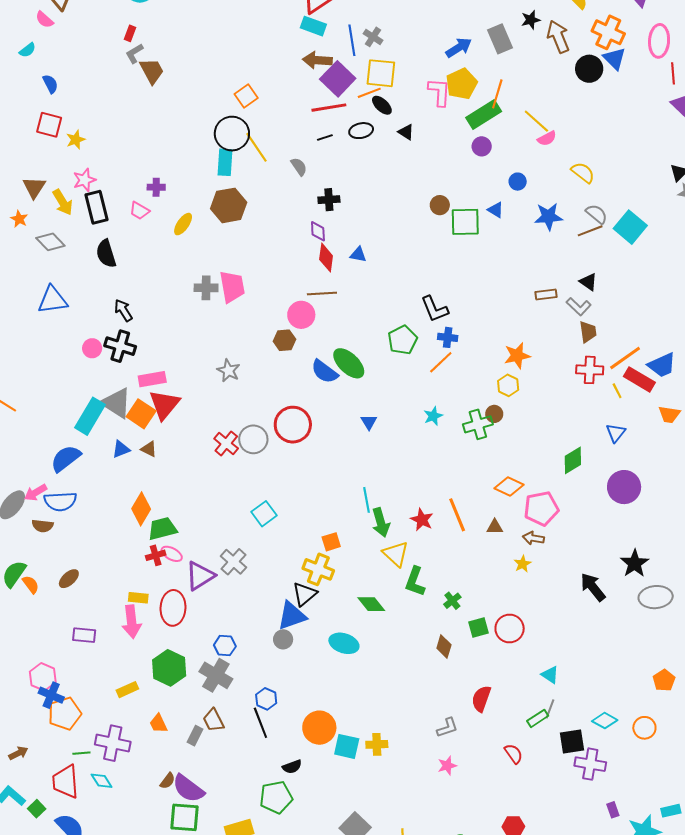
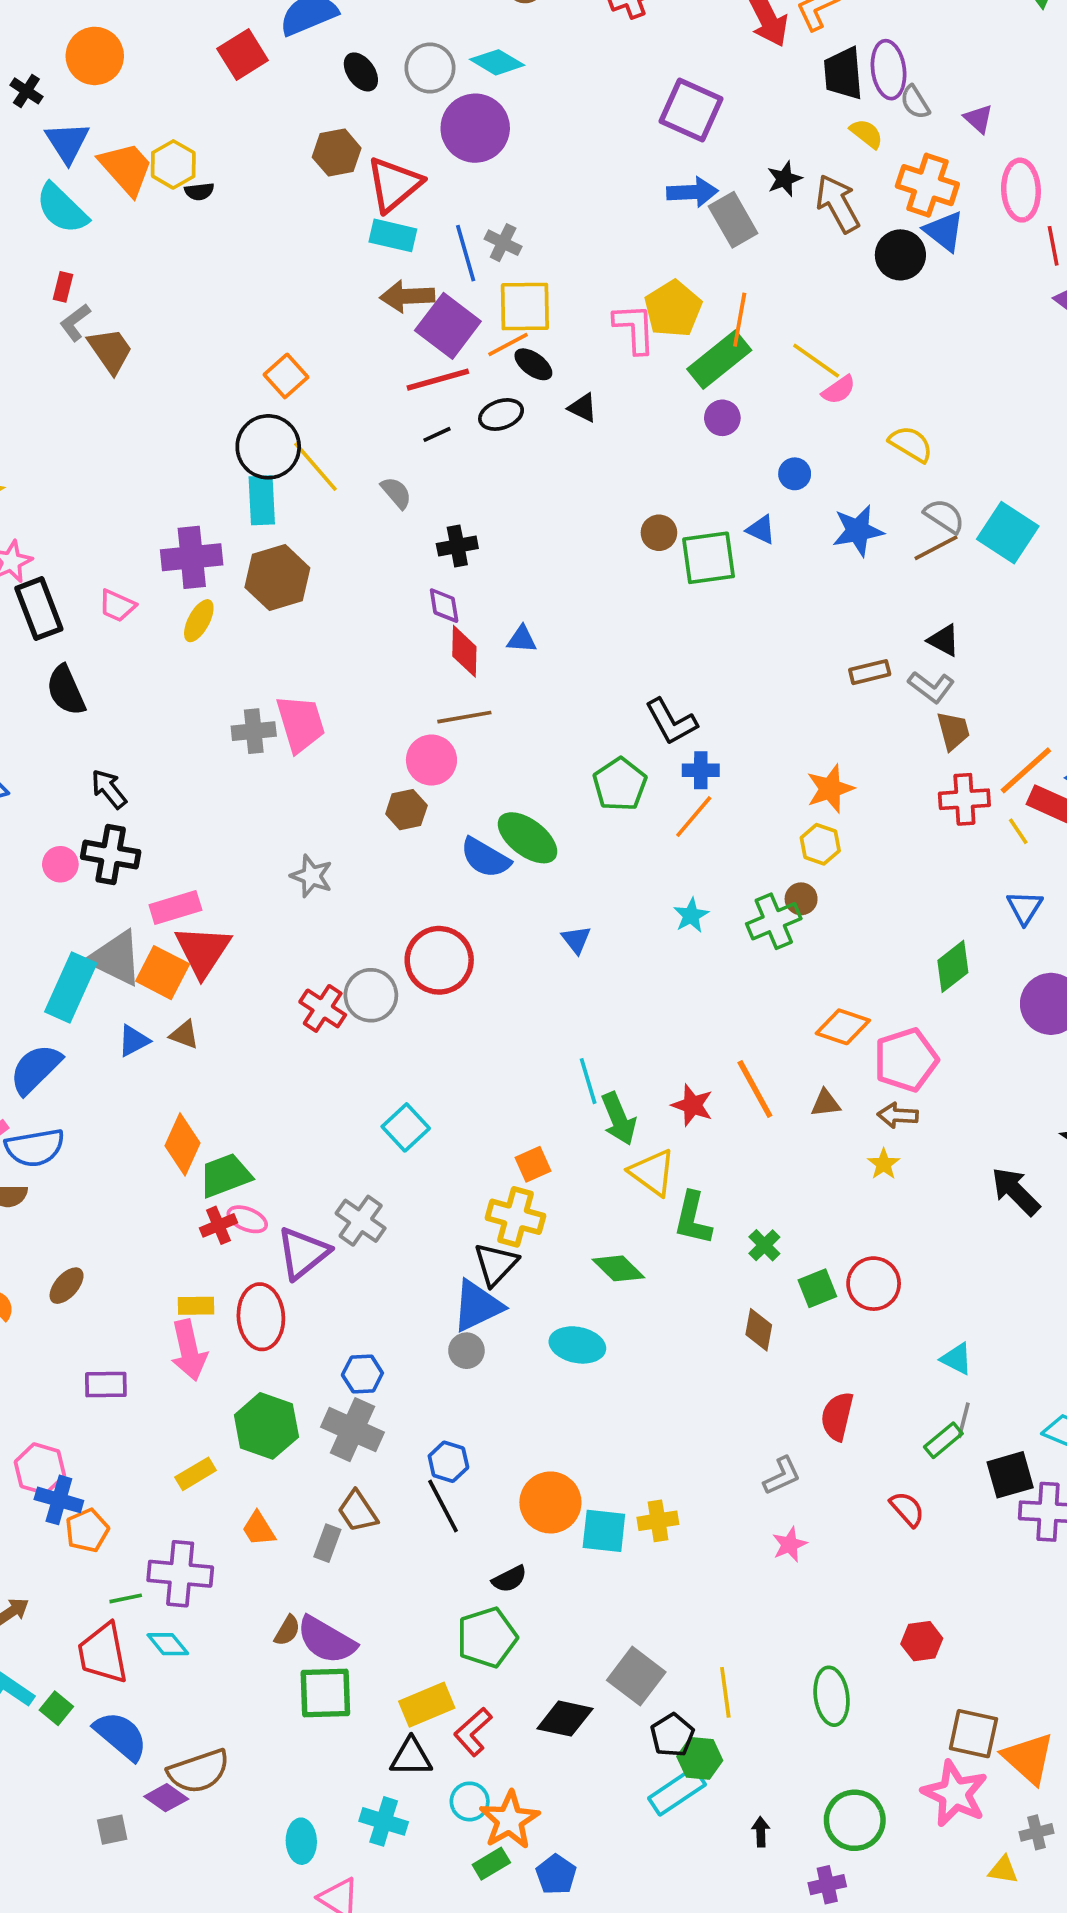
blue arrow: (459, 48) -> (692, 192), moved, turned 36
purple cross: (156, 187) -> (192, 557), moved, size x1.8
orange pentagon: (65, 714) -> (87, 1530), size x0.7

